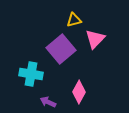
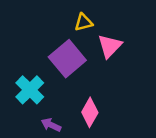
cyan cross: (31, 74) -> (30, 90), turned 35

